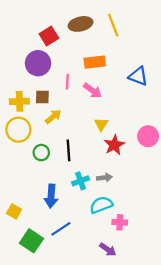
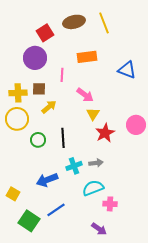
pink arrow: (92, 90) -> (85, 95), moved
blue arrow: (51, 196) -> (47, 180), turned 65

